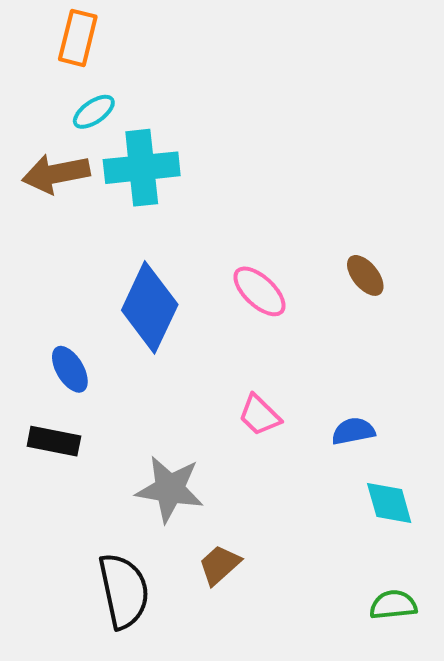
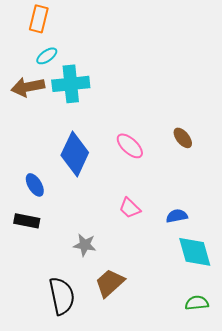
gray star: (170, 489) -> (85, 245), size x0.7
cyan diamond: (389, 503) -> (195, 252), size x1.4
brown trapezoid: (220, 565) -> (110, 283), size x1.4

